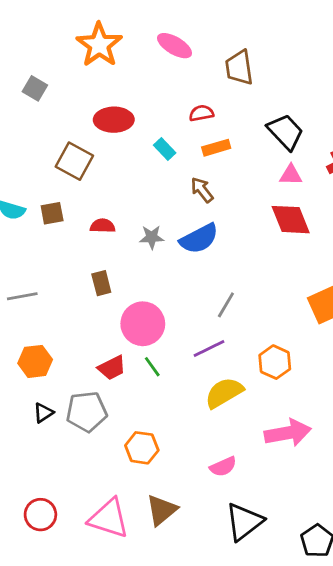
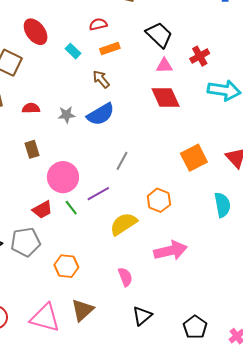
red ellipse: (114, 120) -> (36, 32), turned 56
purple line: (209, 349) -> (98, 194), moved
pink semicircle: (223, 467) -> (125, 277), turned -84
black triangle: (244, 522) -> (142, 316), size x0.7

